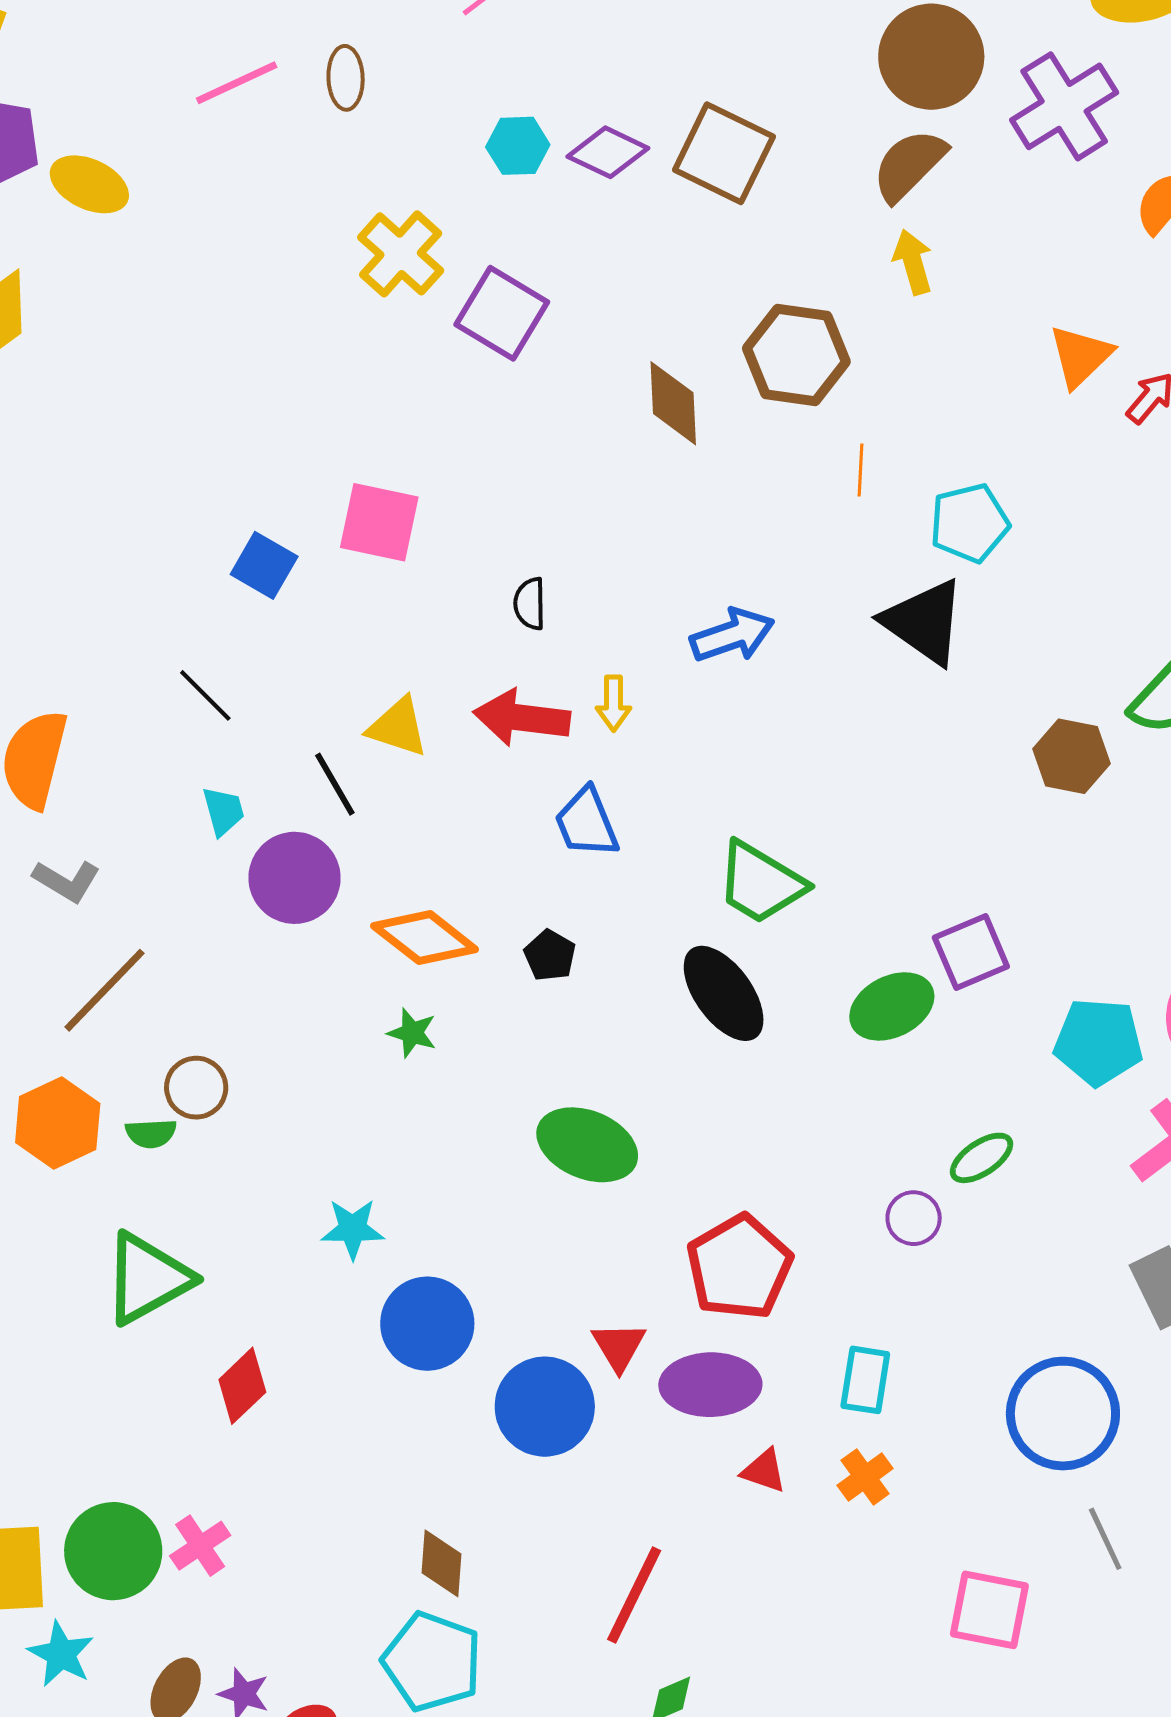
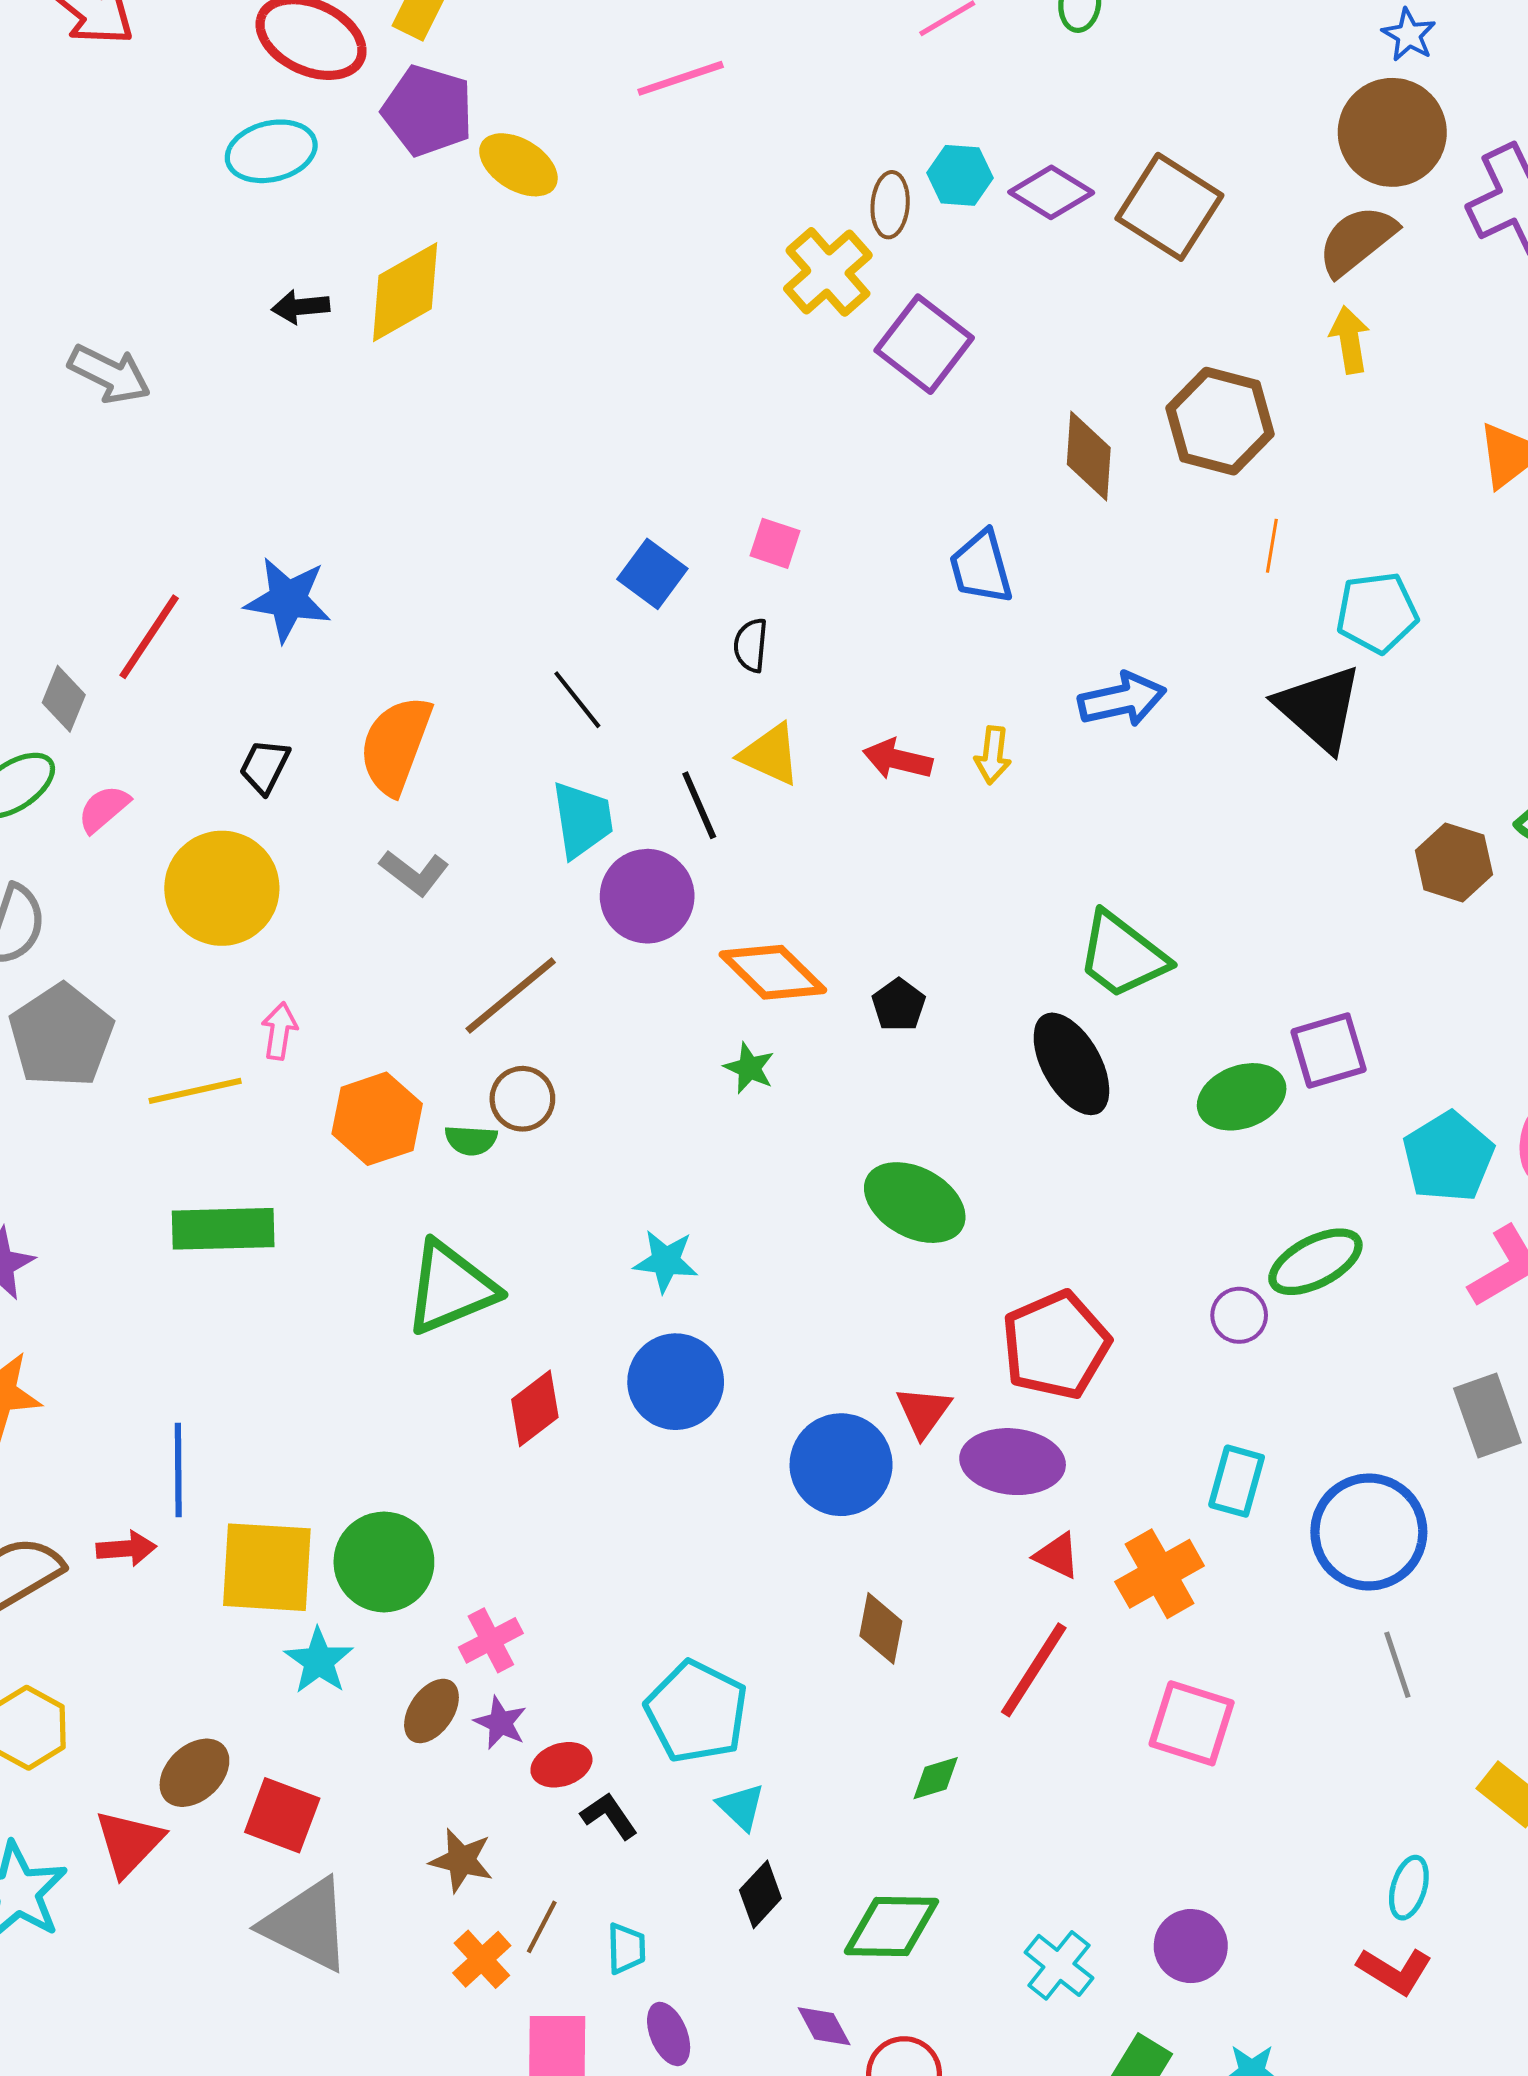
brown ellipse: (346, 78) -> (890, 205), moved
pink square: (379, 522) -> (775, 543), size x0.6
black semicircle: (530, 604) -> (751, 645), moved
red arrow: (522, 718) -> (898, 759), size x0.7
cyan trapezoid: (223, 811) -> (582, 820), size x1.5
blue trapezoid: (587, 823) -> (981, 567), moved
brown line: (104, 990) -> (511, 995), moved
cyan pentagon: (1098, 1042) -> (1448, 1157), turned 30
green ellipse: (981, 1158) -> (1315, 1262), size x1.4
blue circle: (427, 1324) -> (676, 1382), moved
cyan rectangle: (865, 1380) -> (1237, 1481), moved
orange cross: (865, 1477) -> (1160, 1574), size x1.5
pink cross: (200, 1546) -> (491, 1640), moved
brown diamond: (441, 1563) -> (881, 1628), moved
red line: (634, 1595) -> (1034, 1670), moved
pink square: (989, 1610) -> (1192, 1723), moved

